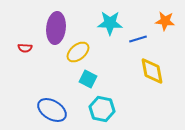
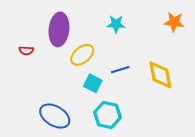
cyan star: (110, 23) -> (116, 24), size x0.7
blue line: (138, 39) -> (120, 70), moved

